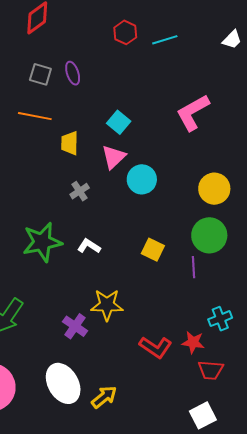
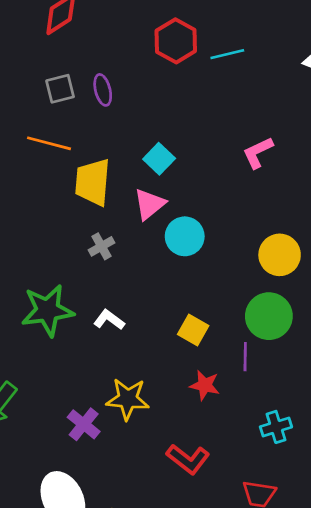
red hexagon: (125, 32) -> (176, 41), size x1.4
gray square: (40, 74) -> (60, 89), turned -35
pink L-shape: (193, 112) -> (258, 152), size x0.7
yellow trapezoid: (70, 143) -> (93, 182), size x1.5
red star: (193, 342) -> (205, 385), moved

